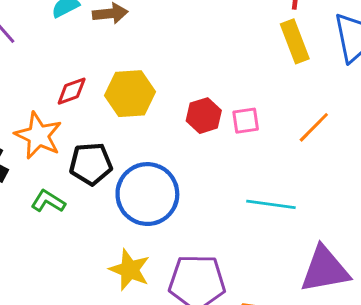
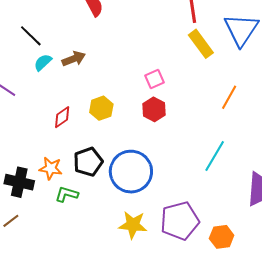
yellow hexagon: (130, 94) -> (101, 108), size x0.7
pink square: (246, 121) -> (155, 79), moved
orange star: (38, 136) -> (51, 168), moved, size x0.7
cyan line: (271, 204) -> (215, 156), turned -52

